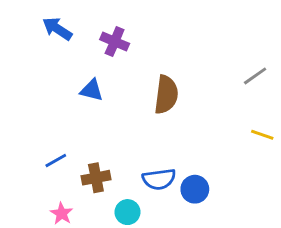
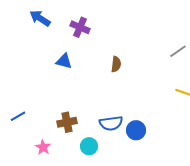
brown semicircle: (166, 95) -> (116, 64), size x0.6
blue line: (56, 161) -> (18, 116), moved

